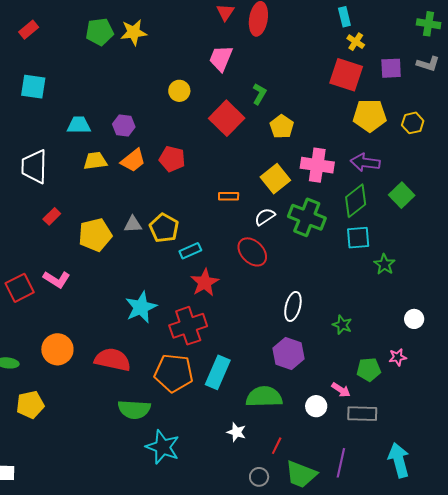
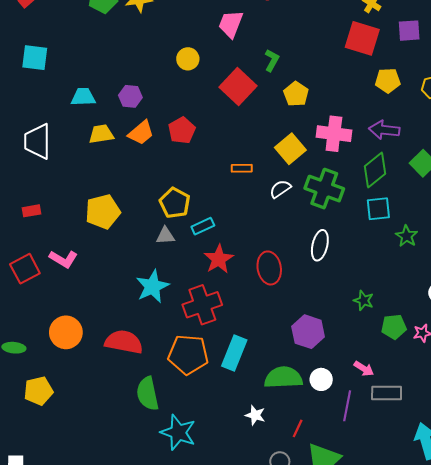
yellow pentagon: (370, 115) -> (388, 81), size x0.7
red pentagon: (172, 159) -> (182, 130), turned 30
red rectangle: (52, 216) -> (31, 211), moved, turned 36
gray triangle: (133, 224) -> (165, 236), moved
red ellipse: (252, 252) -> (269, 268), moved, turned 36
white ellipse: (293, 306) -> (320, 245), moved
green pentagon: (369, 370) -> (394, 327), moved
white circle: (316, 406) -> (321, 379), moved
green semicircle: (134, 409) -> (148, 394), turned 76
purple line: (341, 463) -> (347, 406), moved

